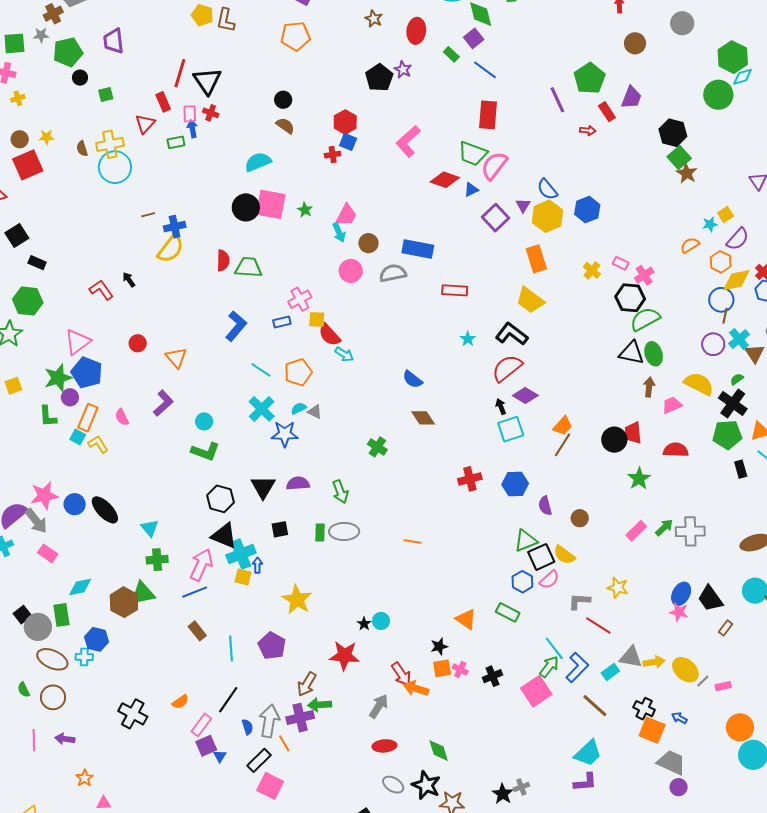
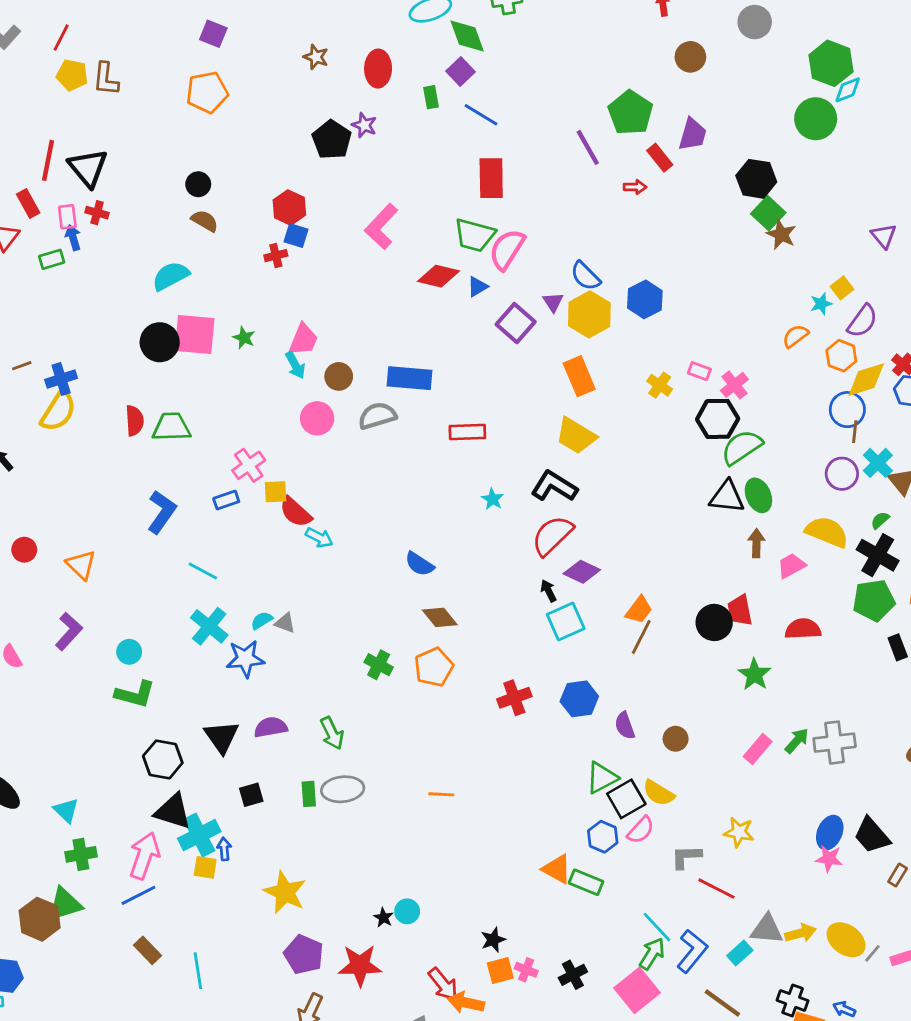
green rectangle: (451, 54) -> (431, 97), turned 42
orange pentagon: (298, 372) -> (434, 667), moved
orange triangle: (466, 619) -> (557, 869), moved
purple pentagon: (272, 646) -> (304, 955), moved

